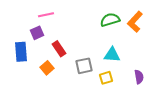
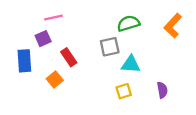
orange L-shape: (135, 22) -> (173, 26), moved
gray square: (84, 66) -> (110, 47), moved

